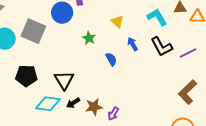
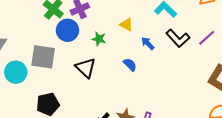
green star: (89, 38) -> (99, 39), moved
black triangle: (64, 80) -> (86, 68), moved

